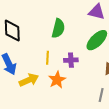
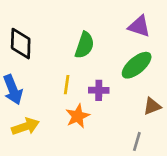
yellow arrow: (29, 80) -> (25, 127), moved

